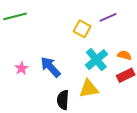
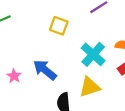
yellow square: (82, 29) -> (59, 26), moved

